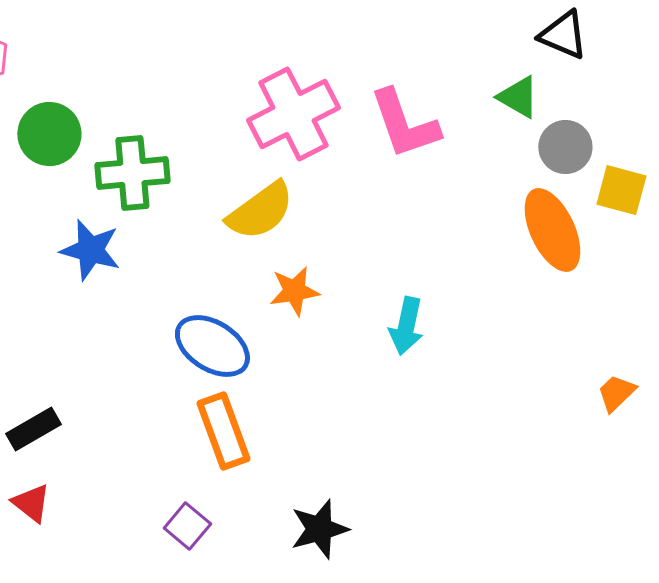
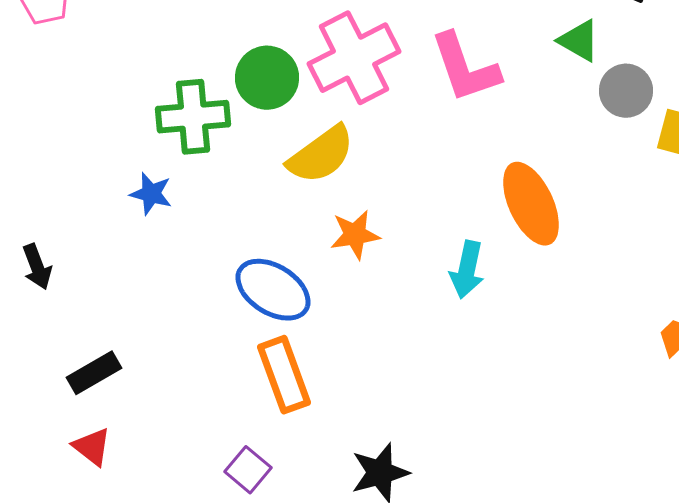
green circle: (49, 134) -> (267, 78), moved
orange ellipse: (552, 230) -> (531, 204), moved
blue star: (90, 250) -> (151, 194), size x0.7

